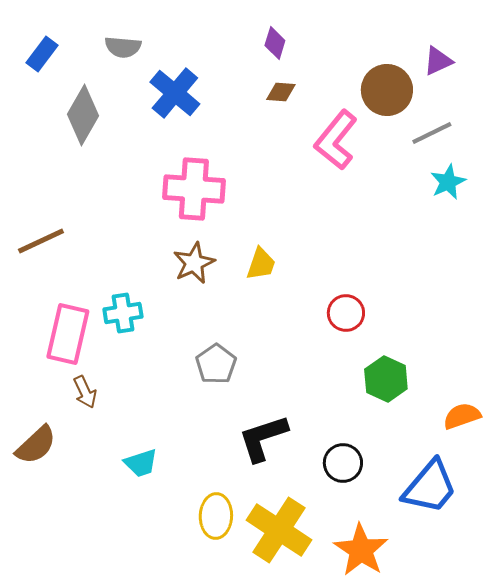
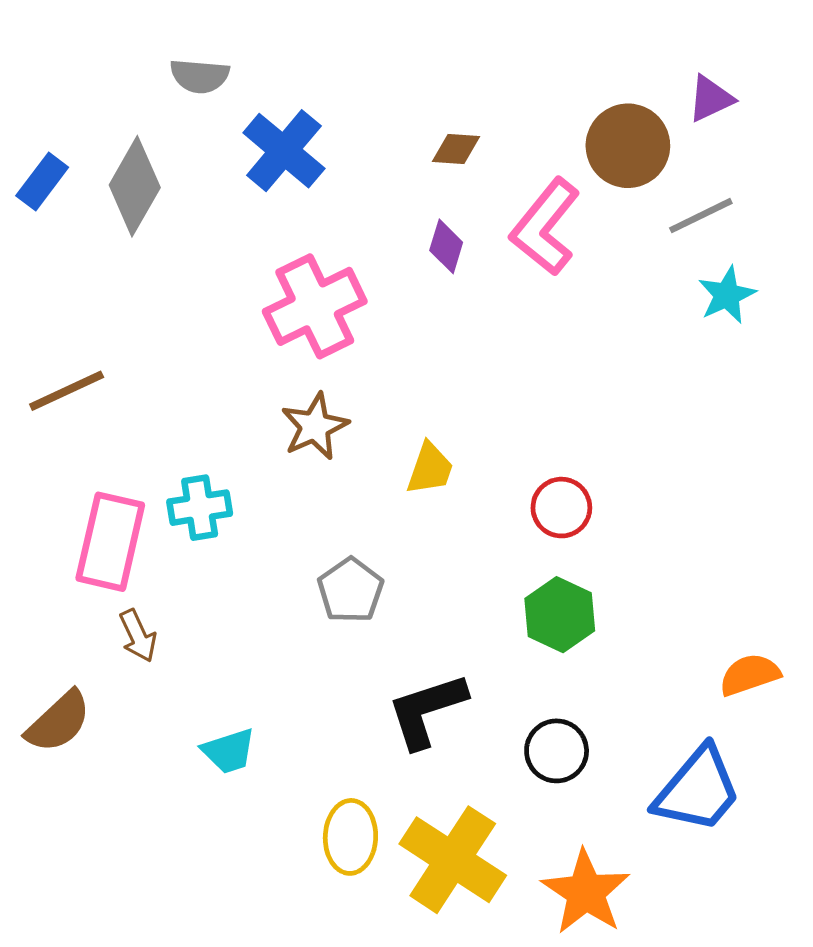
purple diamond: (275, 43) -> (446, 246), moved
blue rectangle: (42, 54) -> (42, 181), moved
pink cross: (194, 189) -> (315, 306), turned -30
yellow trapezoid: (261, 264) -> (430, 469), moved
green hexagon: (386, 379) -> (560, 615), moved

